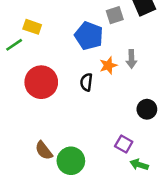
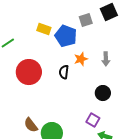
yellow rectangle: (32, 27) -> (44, 29), moved
gray arrow: (131, 59) -> (106, 59), moved
black circle: (147, 109) -> (103, 93), moved

